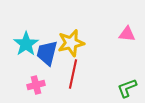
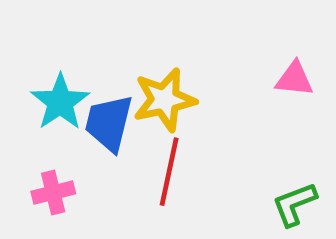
pink cross: (36, 85) -> (53, 193), moved

